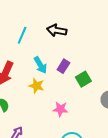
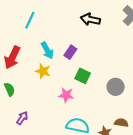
black arrow: (57, 30) -> (90, 19), moved
green square: (83, 79) -> (83, 76), moved, turned -35

